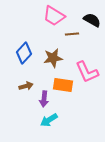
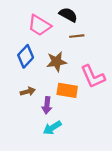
pink trapezoid: (54, 16) -> (39, 25), moved
black semicircle: (92, 20) -> (68, 15), moved

